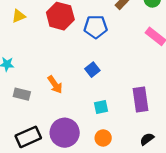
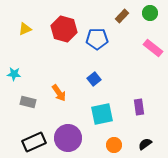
purple rectangle: (141, 99) -> (139, 107), size x0.7
cyan square: (101, 107) -> (102, 114), size x1.6
orange circle: (103, 138) -> (114, 145), moved

